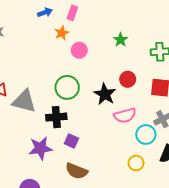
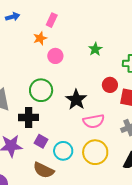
blue arrow: (45, 12) -> (13, 17), moved
red circle: (128, 79) -> (110, 85), moved
cyan circle: (146, 135) -> (63, 151), moved
yellow circle: (136, 163) -> (95, 152), moved, size x1.6

